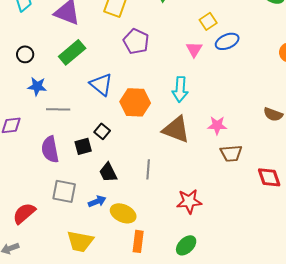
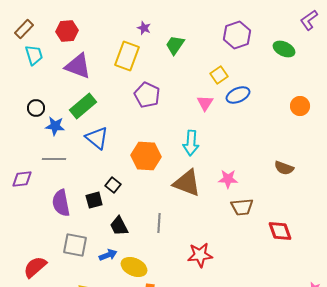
blue triangle: (101, 84) -> (97, 138), moved
blue star: (37, 86) -> (55, 126), moved
gray line: (58, 109) -> (54, 159), moved

